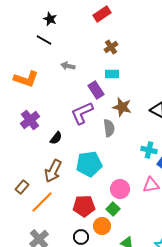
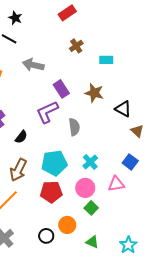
gray arrow: (68, 66) -> (33, 65), size x1.5
cyan rectangle: (112, 74) -> (106, 60), moved
brown star: (122, 107) -> (94, 93), moved
cyan cross: (149, 150) -> (90, 162), moved, turned 35
red pentagon: (84, 206) -> (51, 192), moved
green square: (113, 209) -> (91, 208), moved

